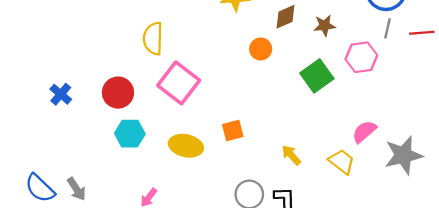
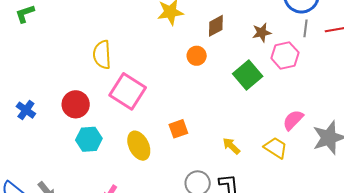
brown star: (324, 26) -> (262, 33), moved
yellow ellipse: (186, 146) -> (139, 146), turned 56

